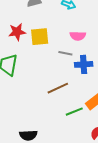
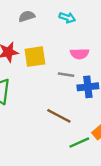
brown line: (58, 88) -> (59, 116), turned 55

